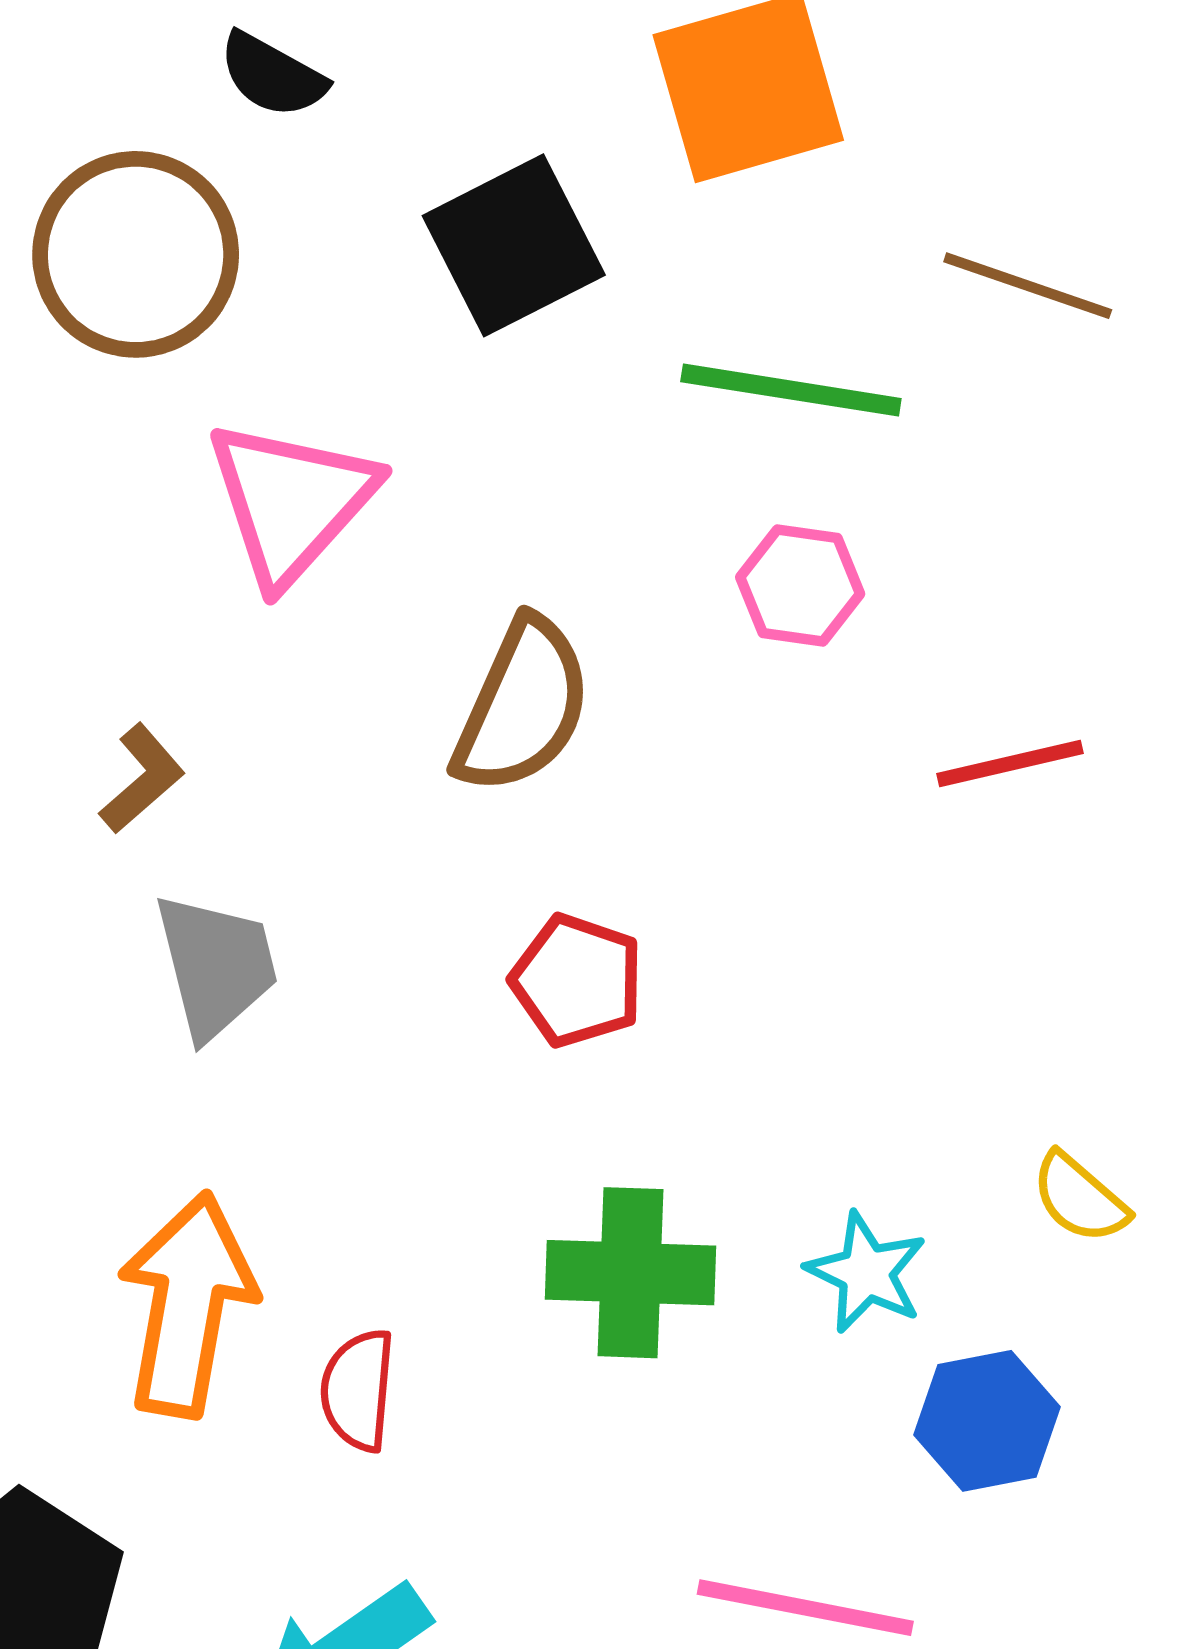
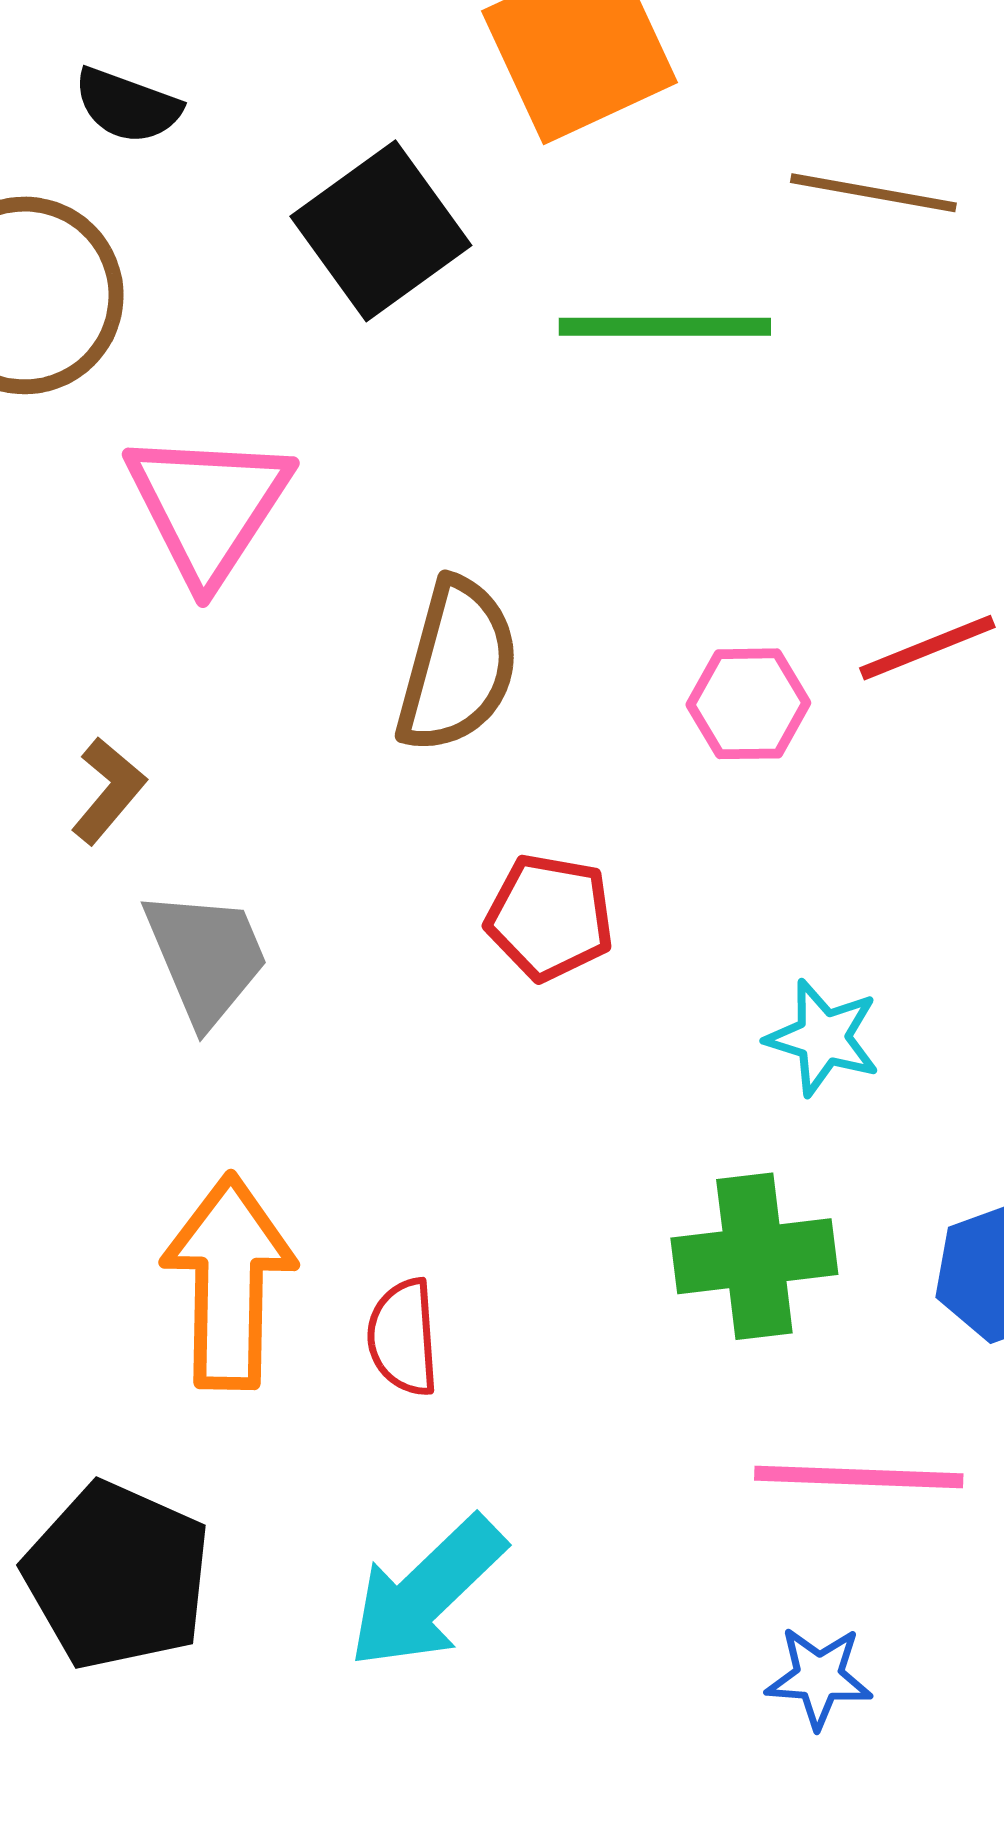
pink hexagon: (800, 585) -> (748, 704), moved
green cross: (630, 1273) -> (754, 1256), moved
cyan star: (866, 1273) -> (823, 1038), moved

